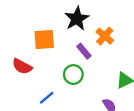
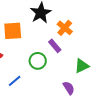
purple rectangle: (84, 51) -> (55, 46), moved

